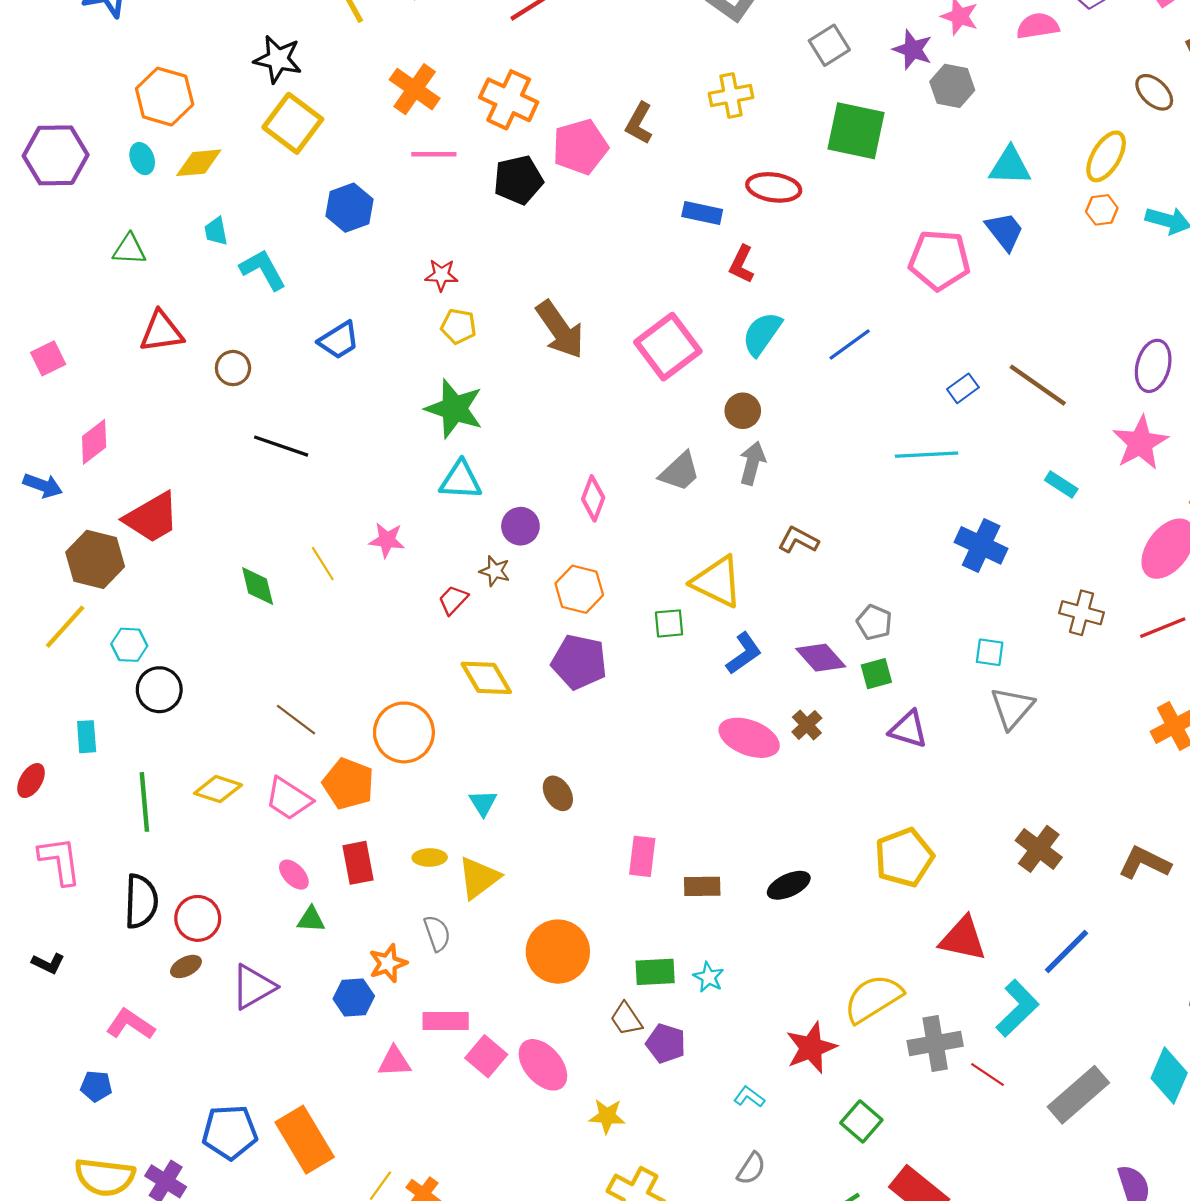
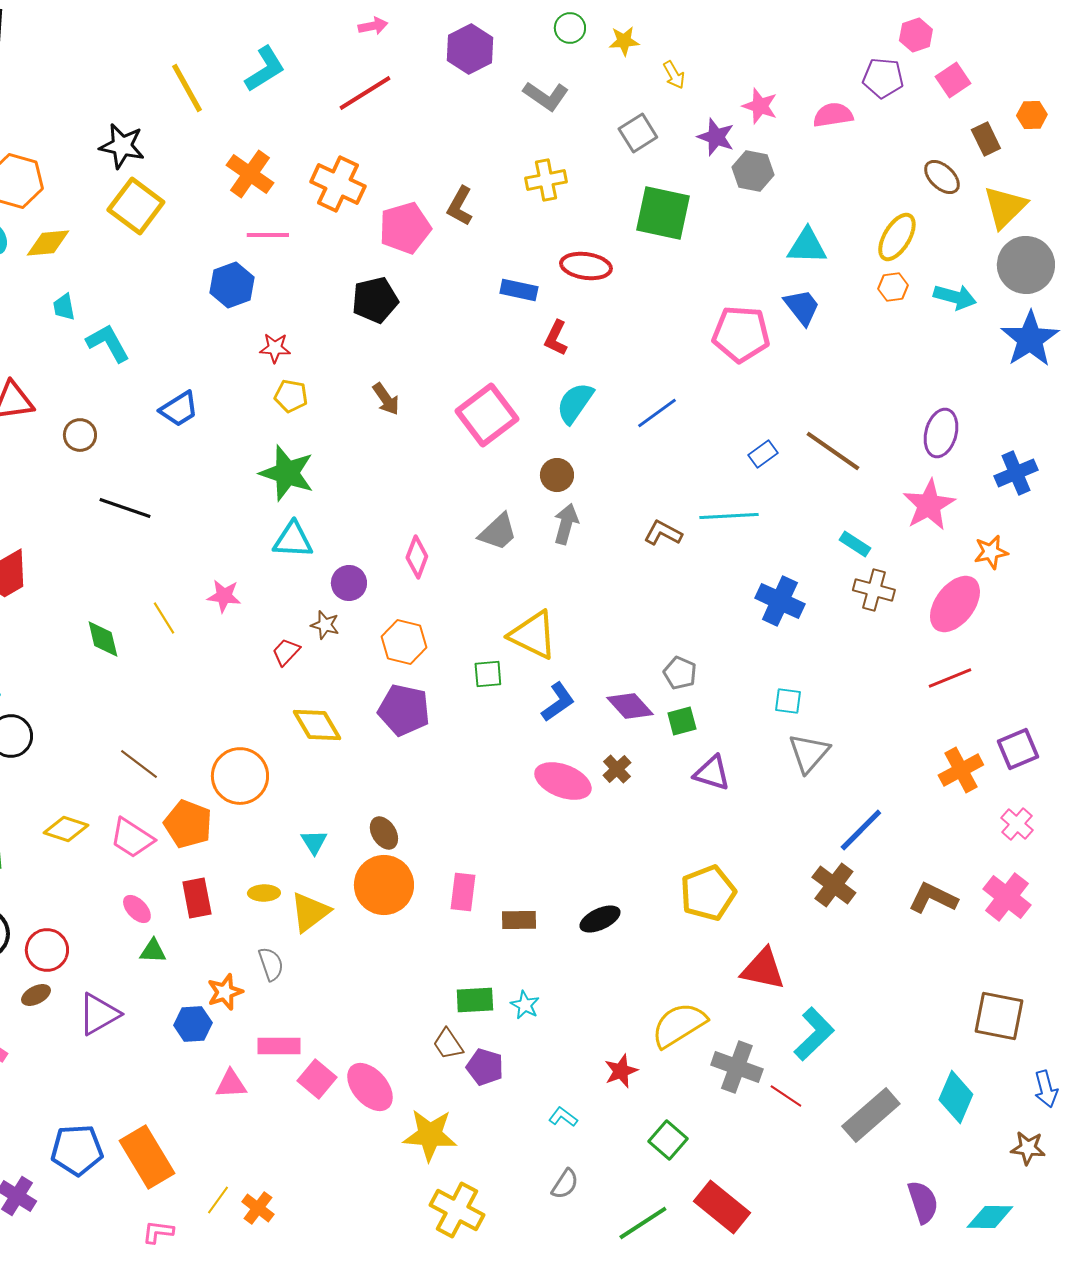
black pentagon: (518, 180) -> (375, 300), moved
blue hexagon: (349, 208) -> (232, 285), moved
brown arrow: (560, 330) -> (386, 399), size x0.6
brown L-shape: (798, 540) -> (663, 533), moved
brown cross: (1082, 613) -> (874, 590), moved
orange circle: (558, 952) -> (384, 885), moved
blue line: (1067, 952) -> (861, 830), moved
gray cross: (935, 1043) -> (737, 1067), turned 30
red star: (811, 1048) -> (621, 1071), size x0.7
yellow star: (607, 1116) -> (430, 1135), size x1.6

